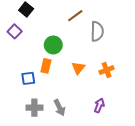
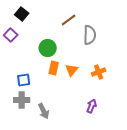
orange rectangle: (46, 66) -> (54, 68), moved
gray cross: (34, 108) -> (22, 100), moved
gray arrow: (60, 108) -> (44, 111), moved

